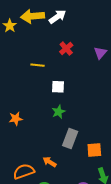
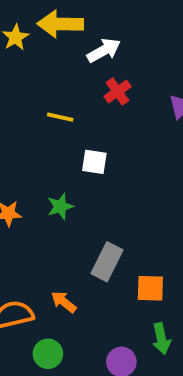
white arrow: (58, 17) -> (104, 50), moved
green star: (59, 112) -> (60, 206), moved

